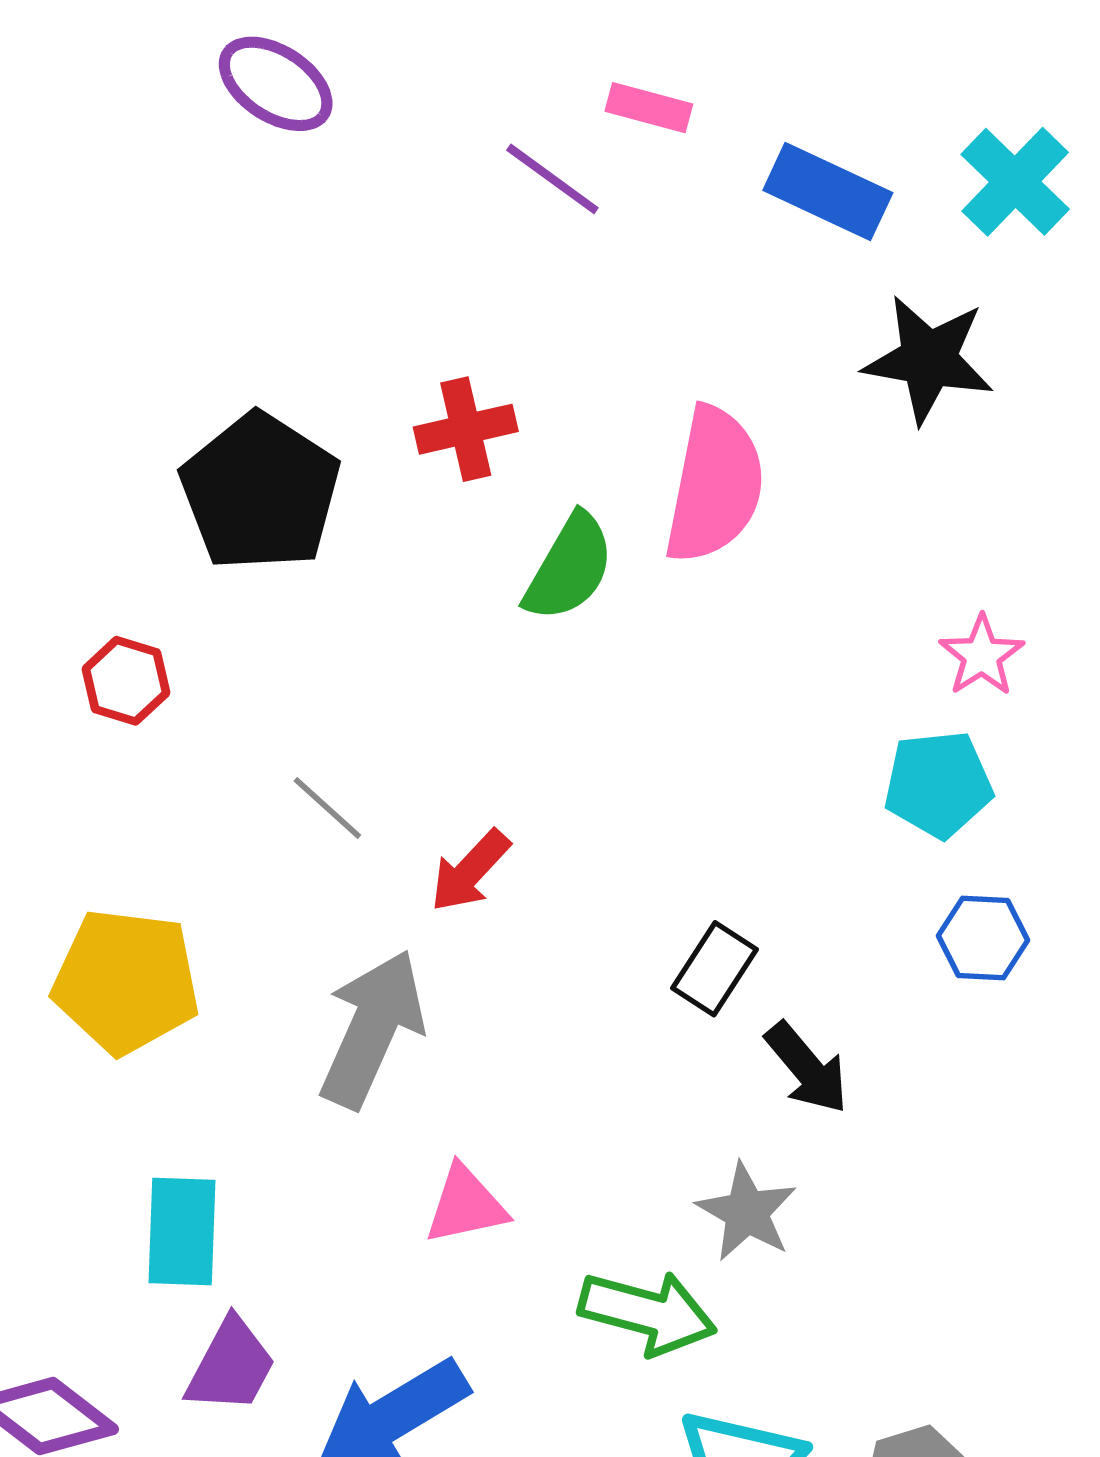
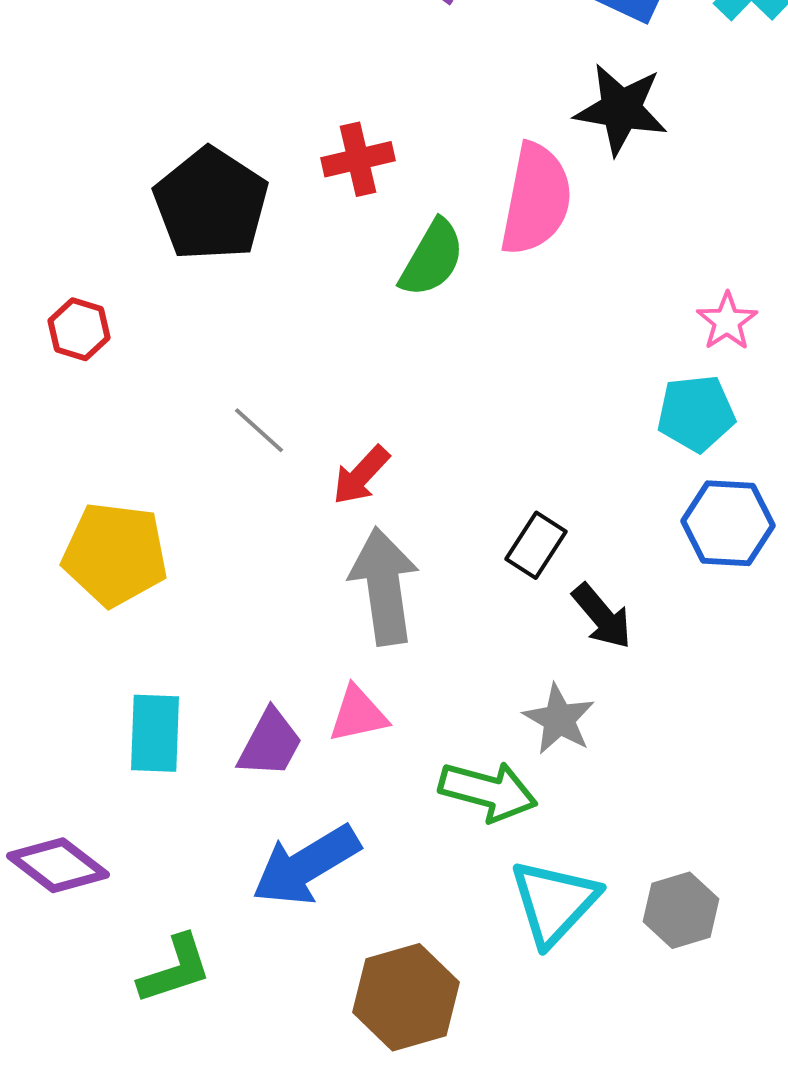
black star: (928, 359) -> (621, 109), moved
red hexagon: (126, 681) -> (79, 329), moved
blue hexagon: (983, 938) -> (728, 523), size x1.4
gray arrow: (372, 1029) -> (384, 586), moved, turned -32
purple trapezoid: (231, 1366) -> (270, 743), moved

